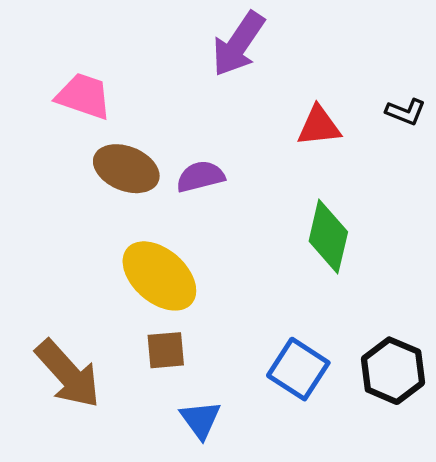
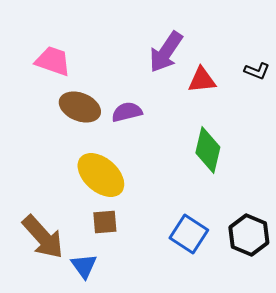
purple arrow: (238, 44) -> (166, 52), moved
blue triangle: (200, 420) -> (84, 266), moved

